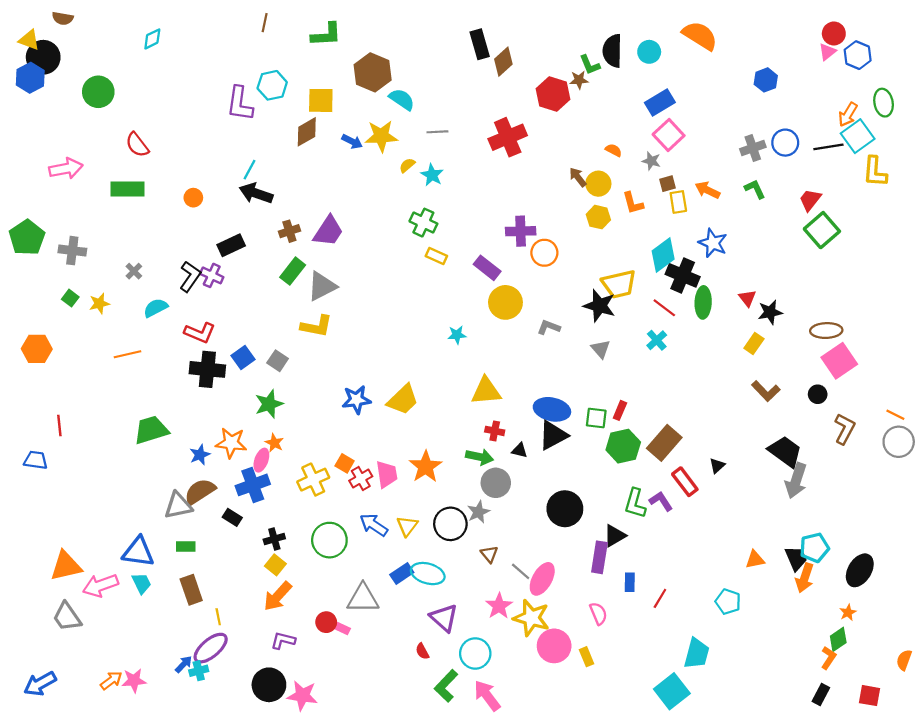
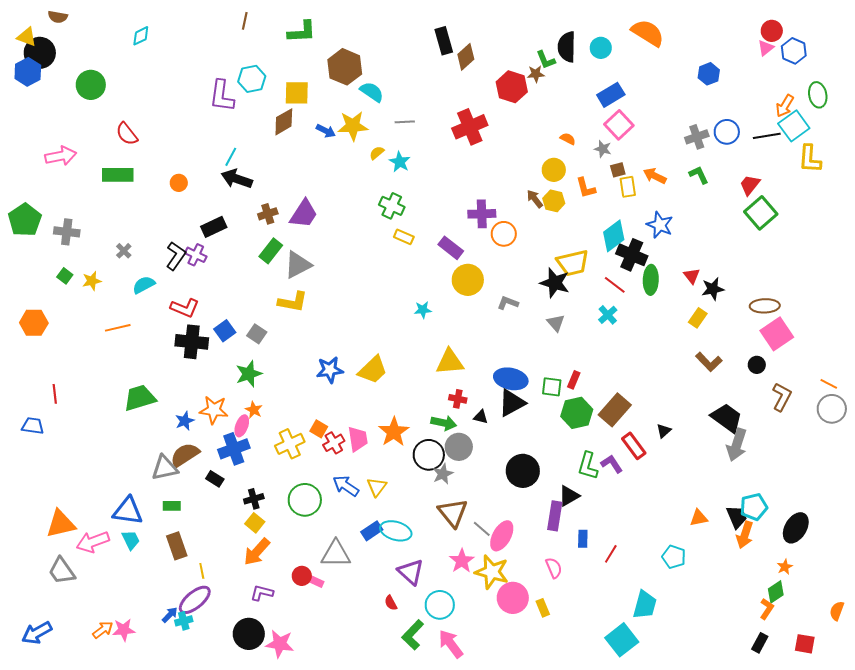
brown arrow: (578, 177) -> (535, 199), moved
black circle: (450, 524) -> (429, 455), moved
brown triangle: (489, 554) -> (453, 513), size x1.8

